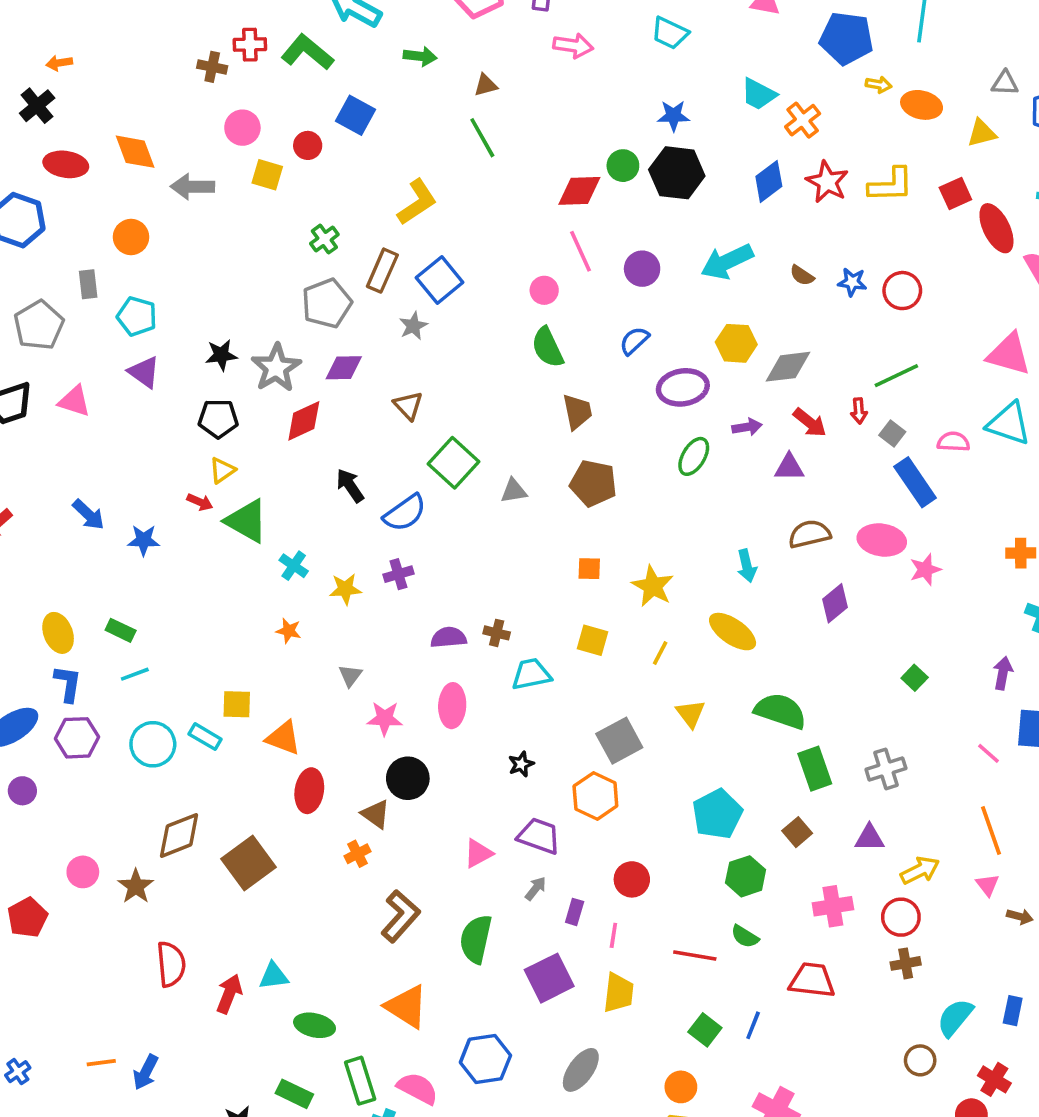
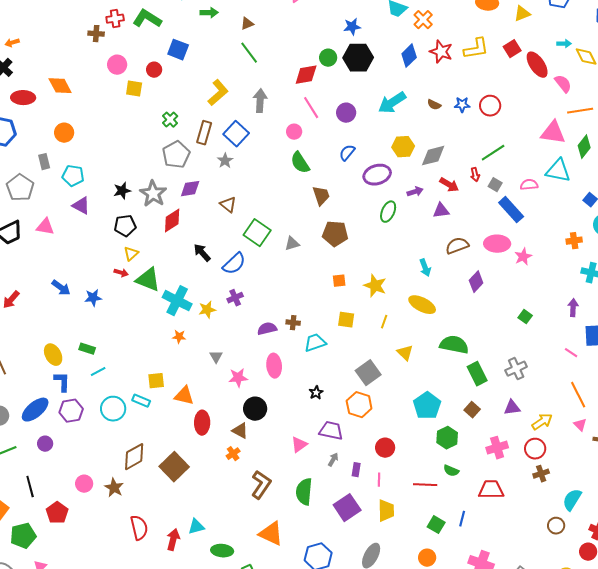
gray arrow: (193, 187) -> (260, 101), moved, turned 100
cyan cross: (294, 566) -> (177, 301), size x1.8

